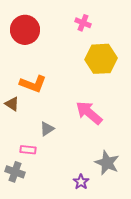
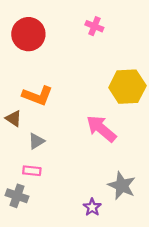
yellow hexagon: (101, 59) -> (127, 87), moved
gray triangle: (47, 129) -> (36, 141), moved

